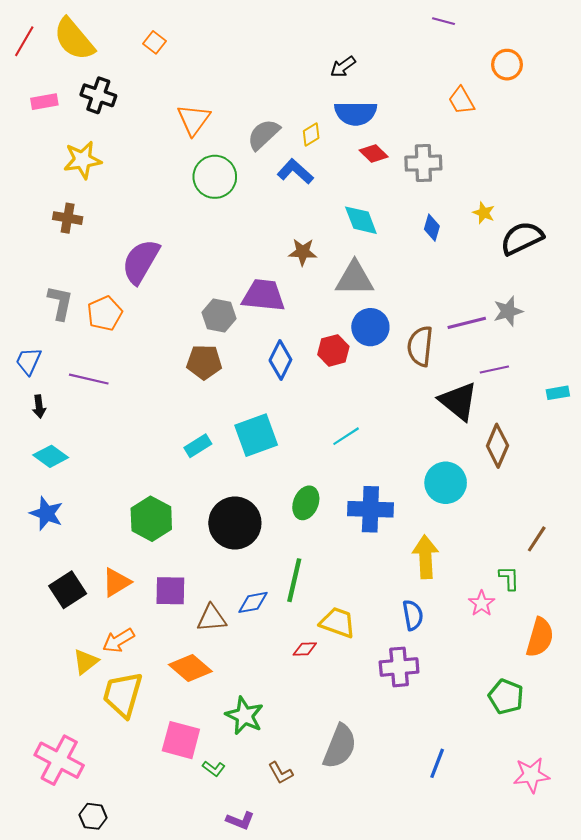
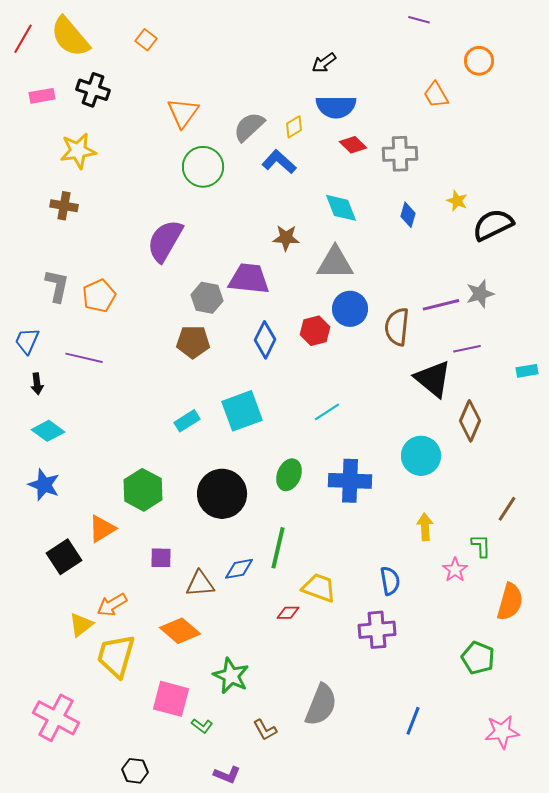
purple semicircle: (141, 262) -> (165, 241), moved
yellow arrow: (425, 557) -> (425, 527), moved, size x0.7
orange triangle: (116, 582) -> (102, 529), moved
purple square: (170, 591) -> (161, 558), size x0.7
black hexagon: (93, 816) -> (135, 771), moved

